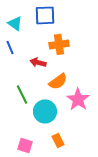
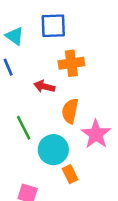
orange semicircle: (58, 81) -> (70, 111), turned 138
orange rectangle: (58, 140) -> (70, 174), moved

